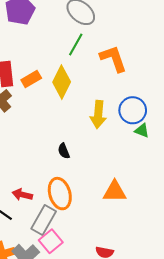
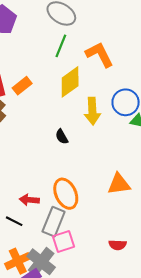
yellow diamond: (62, 82) -> (70, 82), moved, turned 36
black semicircle: (64, 151) -> (62, 137), moved
pink square: (51, 241) -> (63, 241), turned 30

